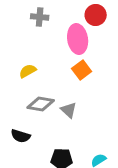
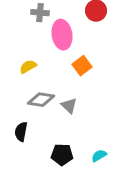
pink ellipse: (78, 39) -> (62, 35), moved
black semicircle: (21, 136) -> (21, 132), turned 84

